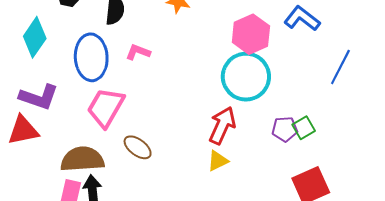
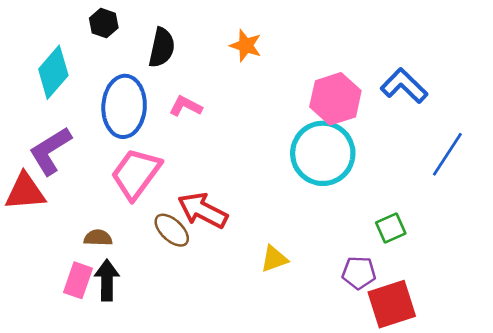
purple L-shape: (39, 97) -> (50, 151), turned 123
red arrow: (222, 125) -> (203, 210), moved, turned -93
purple pentagon: (285, 129) -> (359, 273), moved
brown semicircle: (82, 159) -> (98, 238), size x0.5

